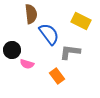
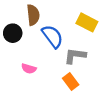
black circle: (12, 50) -> (13, 33), moved
orange rectangle: (57, 76) -> (71, 82), moved

